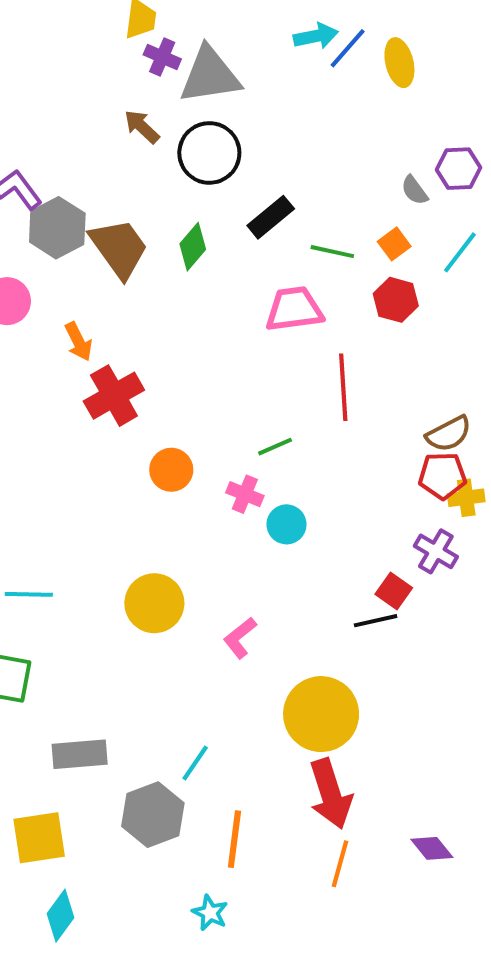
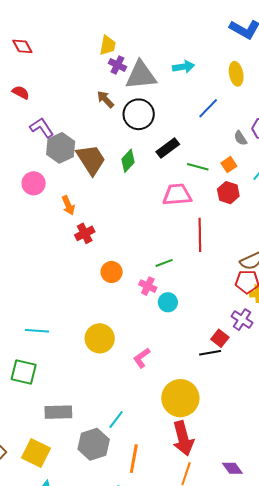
cyan arrow: (316, 36) -> (183, 67), moved
blue line: (348, 48) -> (208, 108), moved
red cross: (114, 396) -> (85, 233), size x0.7
yellow square: (39, 838) -> (36, 453), turned 32

